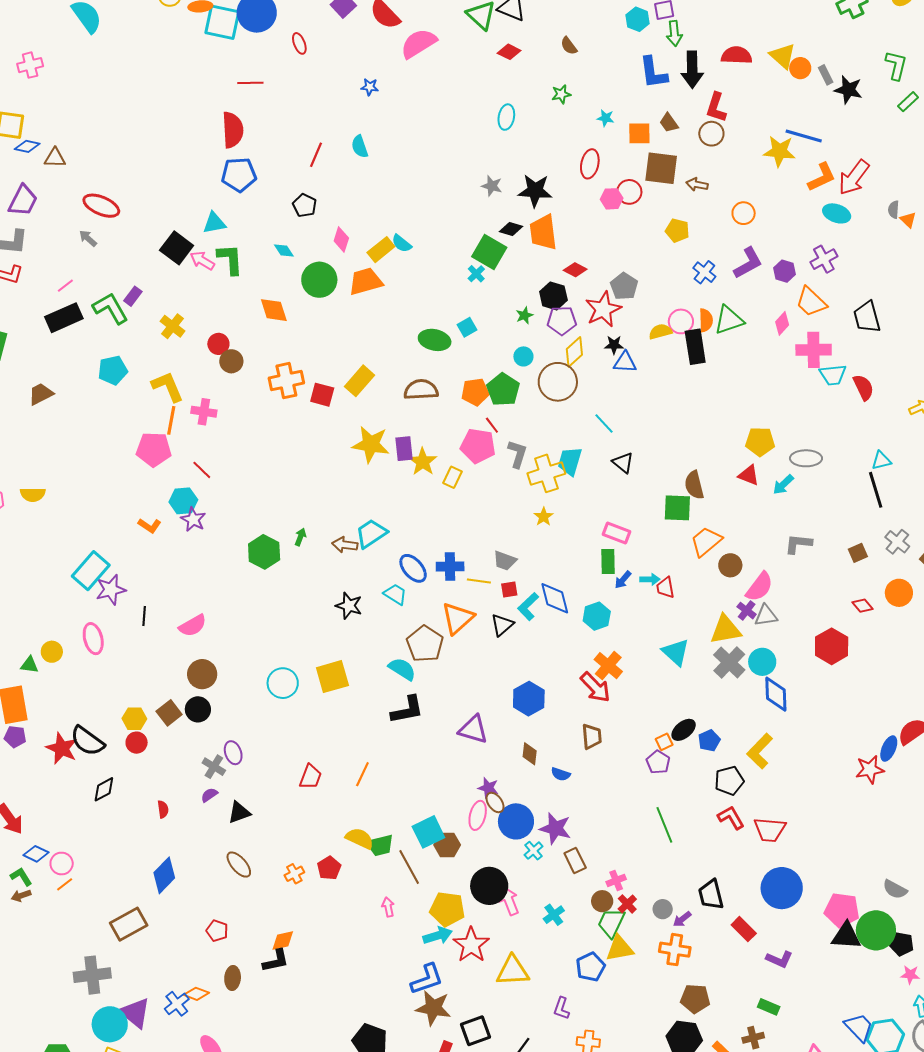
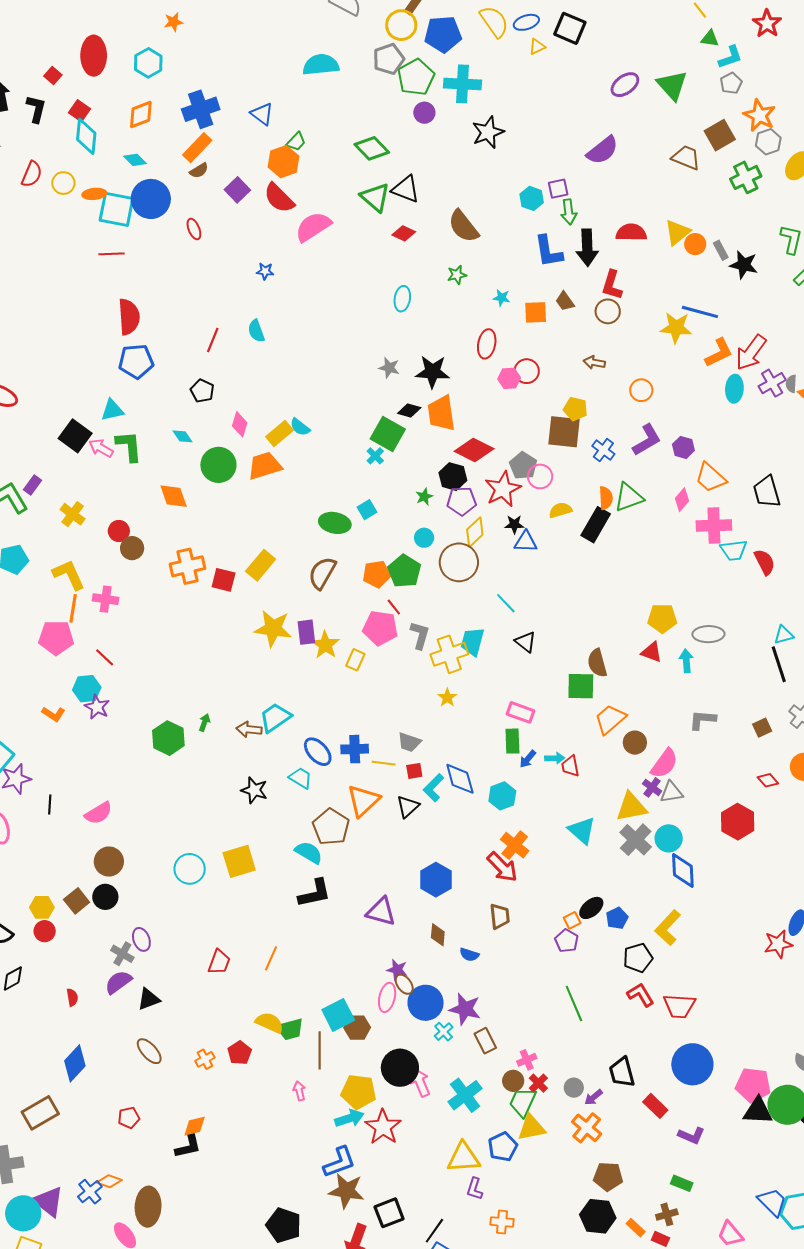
brown semicircle: (569, 46) -> (463, 226), size x1.8
yellow triangle: (783, 56) -> (677, 232), turned 40
red line: (250, 83) -> (111, 254), moved
brown square: (661, 168) -> (564, 432), moved
cyan ellipse: (837, 213) -> (734, 389), turned 76
purple cross: (824, 259) -> (772, 383), moved
red diamond: (575, 270) -> (474, 450), size x1.6
pink circle: (681, 321) -> (540, 476), moved
black rectangle: (695, 347) -> (596, 525), turned 40
brown semicircle: (421, 390) -> (322, 573), turned -56
cyan arrow: (783, 485) -> (686, 661), turned 130
purple semicircle: (209, 795) -> (118, 982), size x1.6
brown line: (409, 867) -> (320, 1050), turned 30
cyan cross: (554, 915) -> (465, 1095), size x1.6
red pentagon: (217, 931) -> (129, 1118), turned -30
orange cross: (675, 950) -> (587, 1128), turned 32
yellow triangle: (513, 971) -> (463, 1157), moved
brown ellipse: (233, 978) -> (148, 1207), moved, size x1.6

